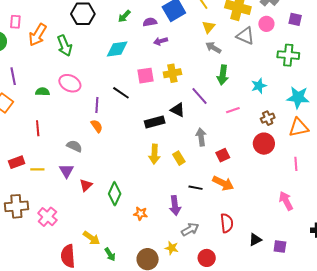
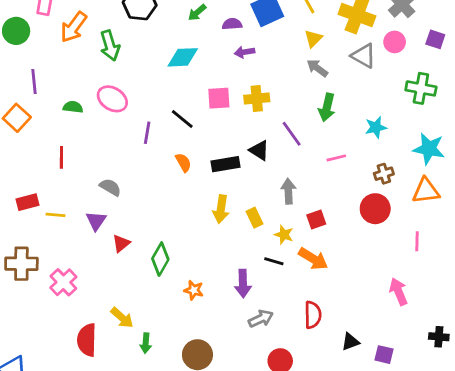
orange semicircle: (97, 126) -> (183, 162), moved
yellow star: (172, 248) -> (284, 235), moved
green arrow: (110, 254) -> (146, 343), turned 32

